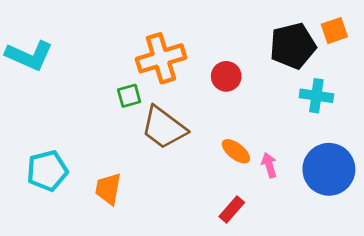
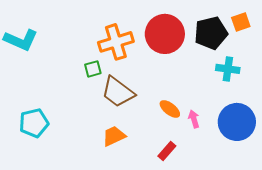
red circle: (226, 76) -> (165, 34), moved, size x1.8
orange trapezoid: (108, 189) -> (114, 136), moved, turned 55

